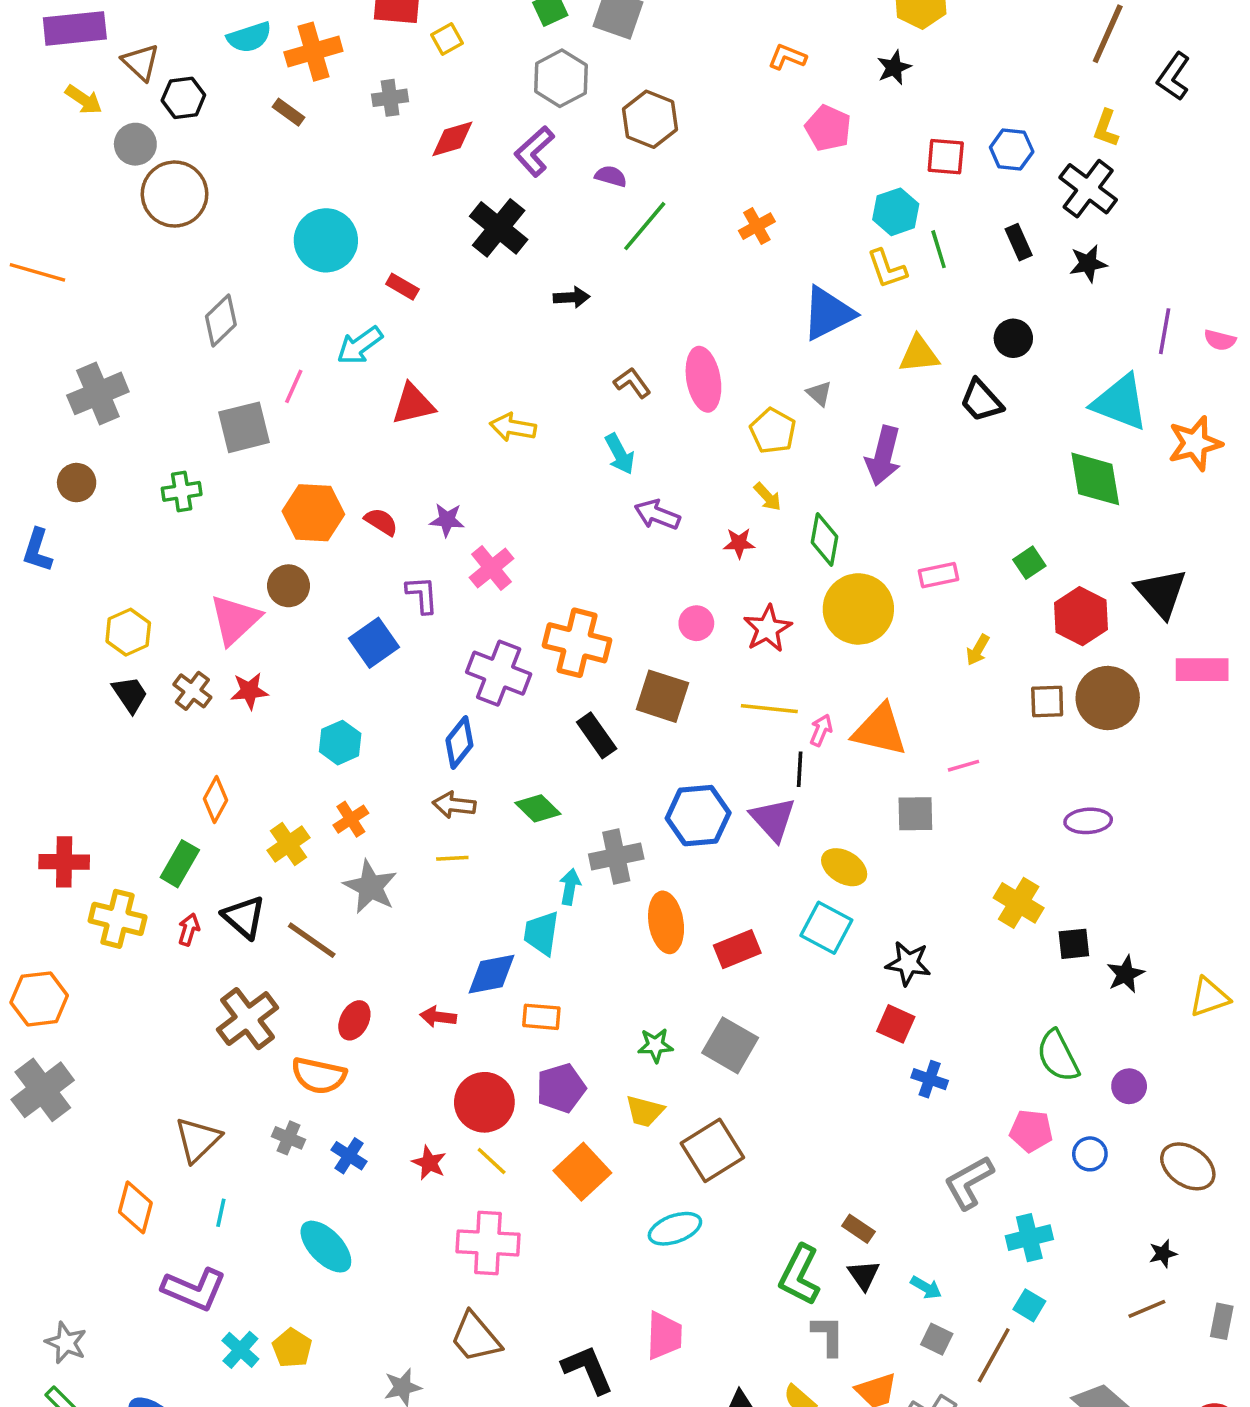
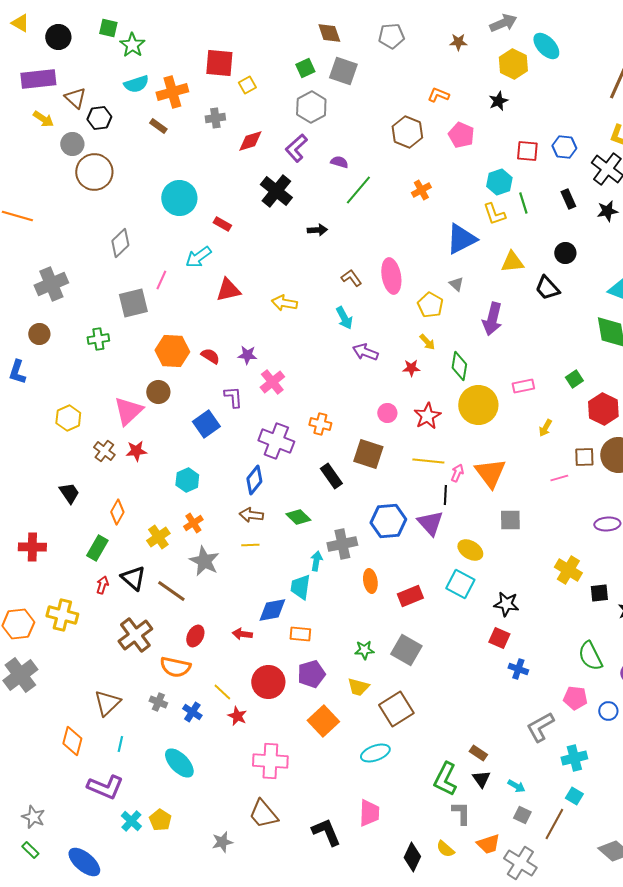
brown hexagon: (650, 119) -> (407, 132), moved
orange cross: (577, 643) -> (320, 424), size x0.6
black trapezoid: (130, 694) -> (69, 493), moved
orange triangle: (880, 730) -> (490, 473), turned 40
pink line: (963, 766) -> (559, 478), moved
yellow cross: (118, 919) -> (62, 615), moved
orange ellipse: (666, 922) -> (370, 581), size x0.7
yellow line: (492, 1161) -> (222, 692), moved

